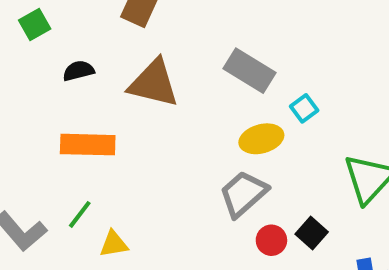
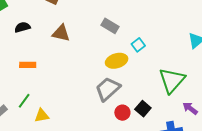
gray rectangle: (249, 71) -> (110, 26), size x0.7
brown triangle: (154, 83) -> (61, 33), size x0.7
orange rectangle: (88, 145) -> (28, 65), size x0.6

